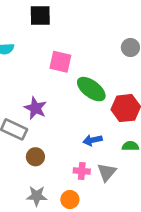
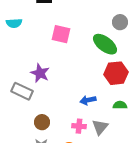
green ellipse: (91, 89) -> (105, 44), moved
brown circle: (35, 157) -> (42, 122), moved

